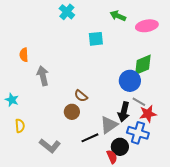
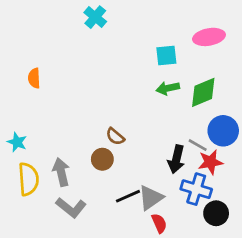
green arrow: (118, 16) -> (168, 88), moved, turned -35
cyan square: (96, 39) -> (166, 55), moved
gray arrow: (43, 76) -> (61, 172), moved
blue circle: (130, 81) -> (223, 131), moved
gray triangle: (109, 125) -> (151, 198), moved
yellow semicircle: (20, 126) -> (28, 179), size x1.6
black circle: (120, 147) -> (216, 213), moved

